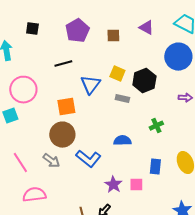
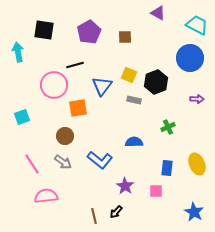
purple triangle: (146, 28) -> (158, 13), moved
black square: (32, 29) -> (44, 30), size x1.5
pink circle: (23, 90) -> (54, 85), moved
brown circle: (62, 135) -> (65, 136), moved, size x0.7
pink square: (136, 185) -> (156, 191), moved

